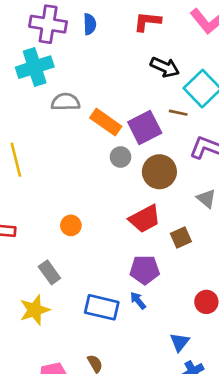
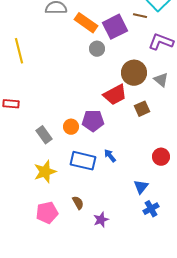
brown circle: (159, 172) -> (134, 73), moved
orange circle: (71, 225) -> (71, 127), moved
purple pentagon: (145, 270) -> (93, 121), moved
yellow star: (35, 310) -> (45, 172), moved

